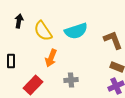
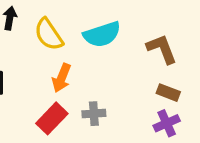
red rectangle: (33, 85) -> (52, 118), moved

